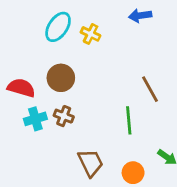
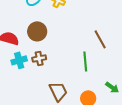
brown cross: (64, 116) -> (39, 58), turned -32

